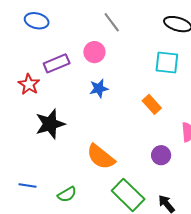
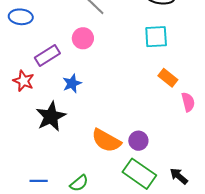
blue star: (99, 88) -> (72, 83), moved
orange rectangle: (152, 104) -> (168, 78), moved
purple circle: (161, 155) -> (138, 141), moved

